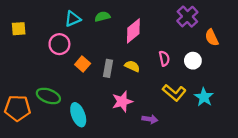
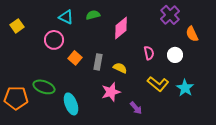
cyan triangle: (73, 19) -> (66, 17), turned 49
yellow square: (19, 29) -> (17, 26), turned -32
yellow semicircle: (132, 66) -> (120, 68), moved
purple arrow: (150, 119) -> (136, 108), turned 40

